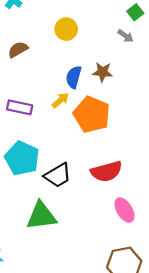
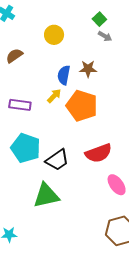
green square: (135, 12) -> (99, 19), moved

